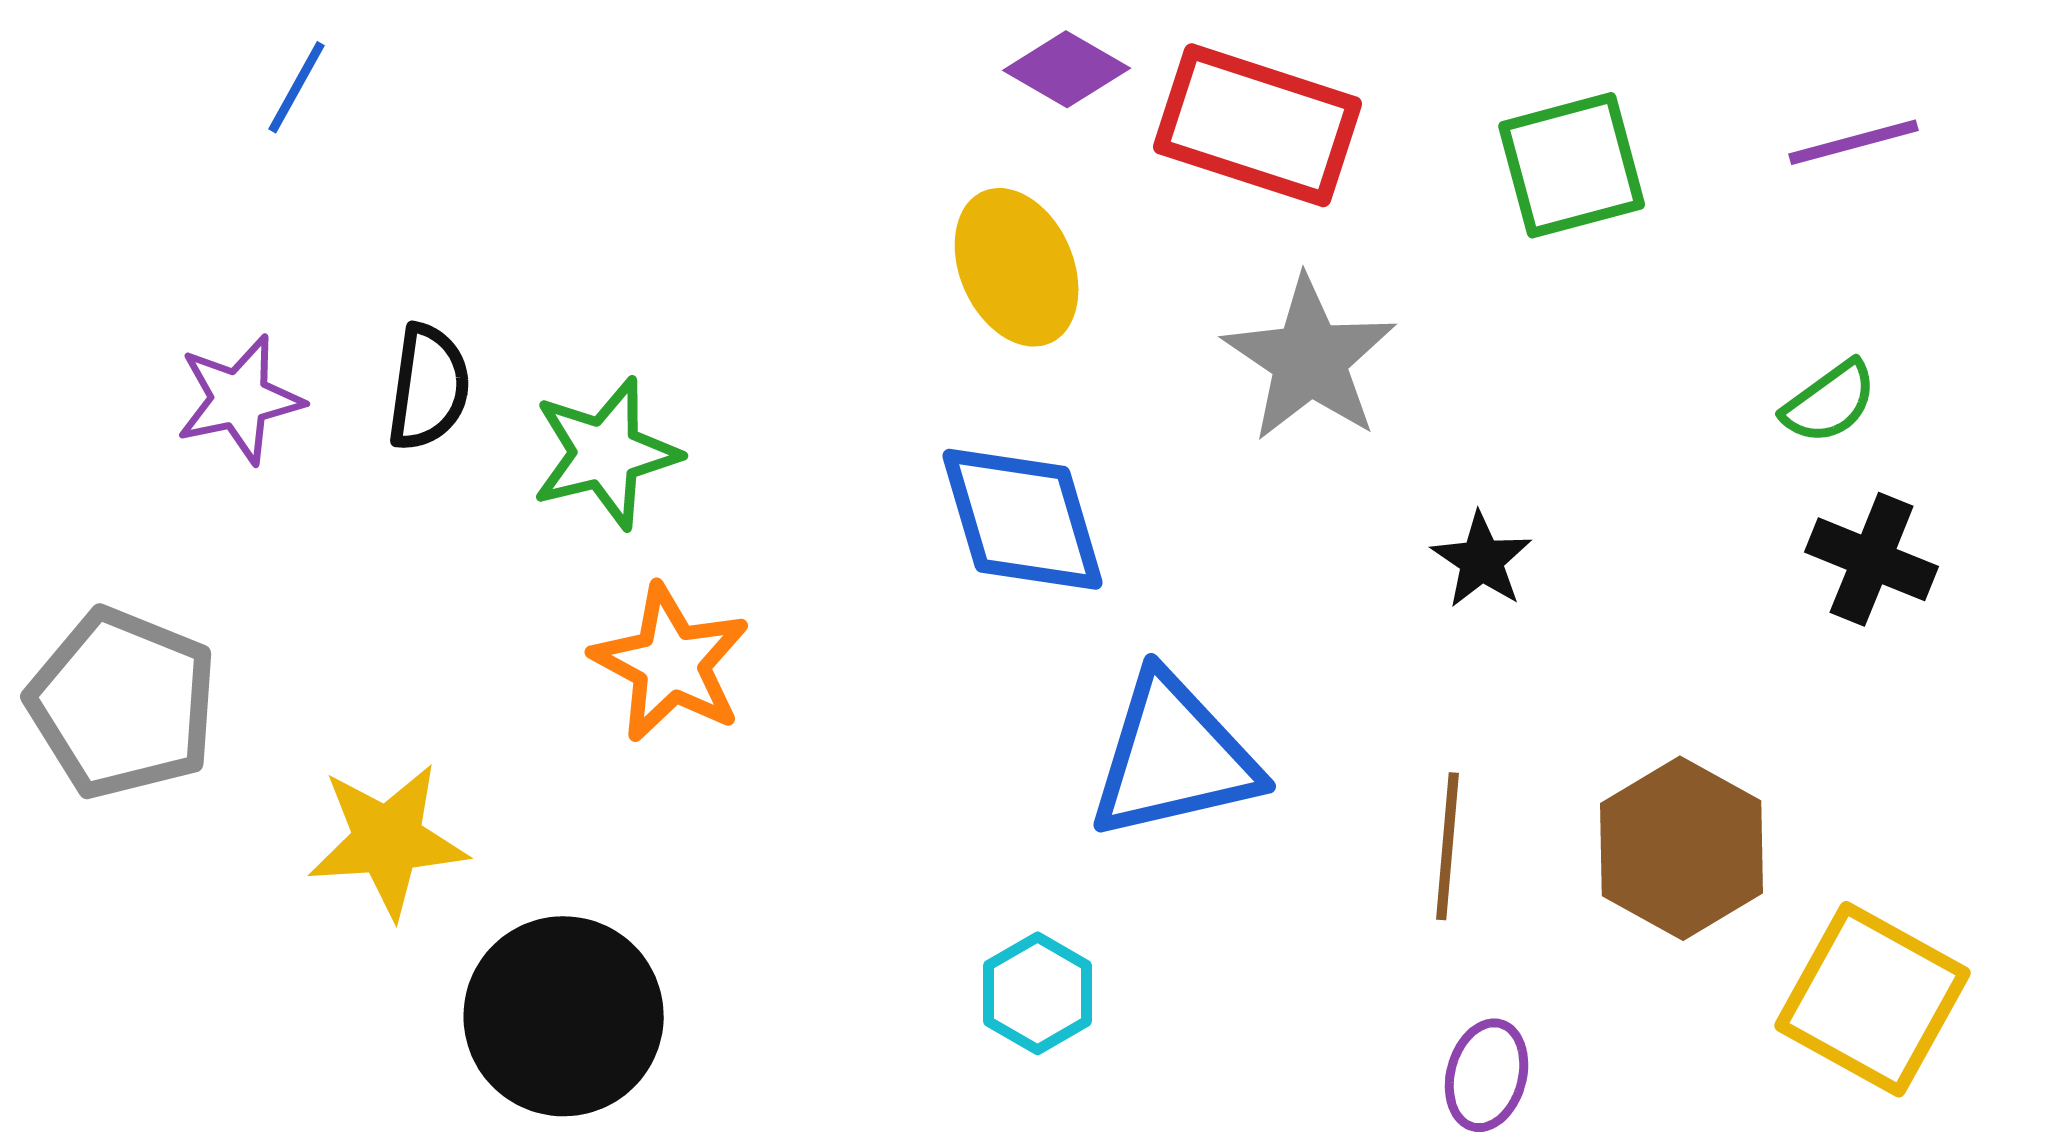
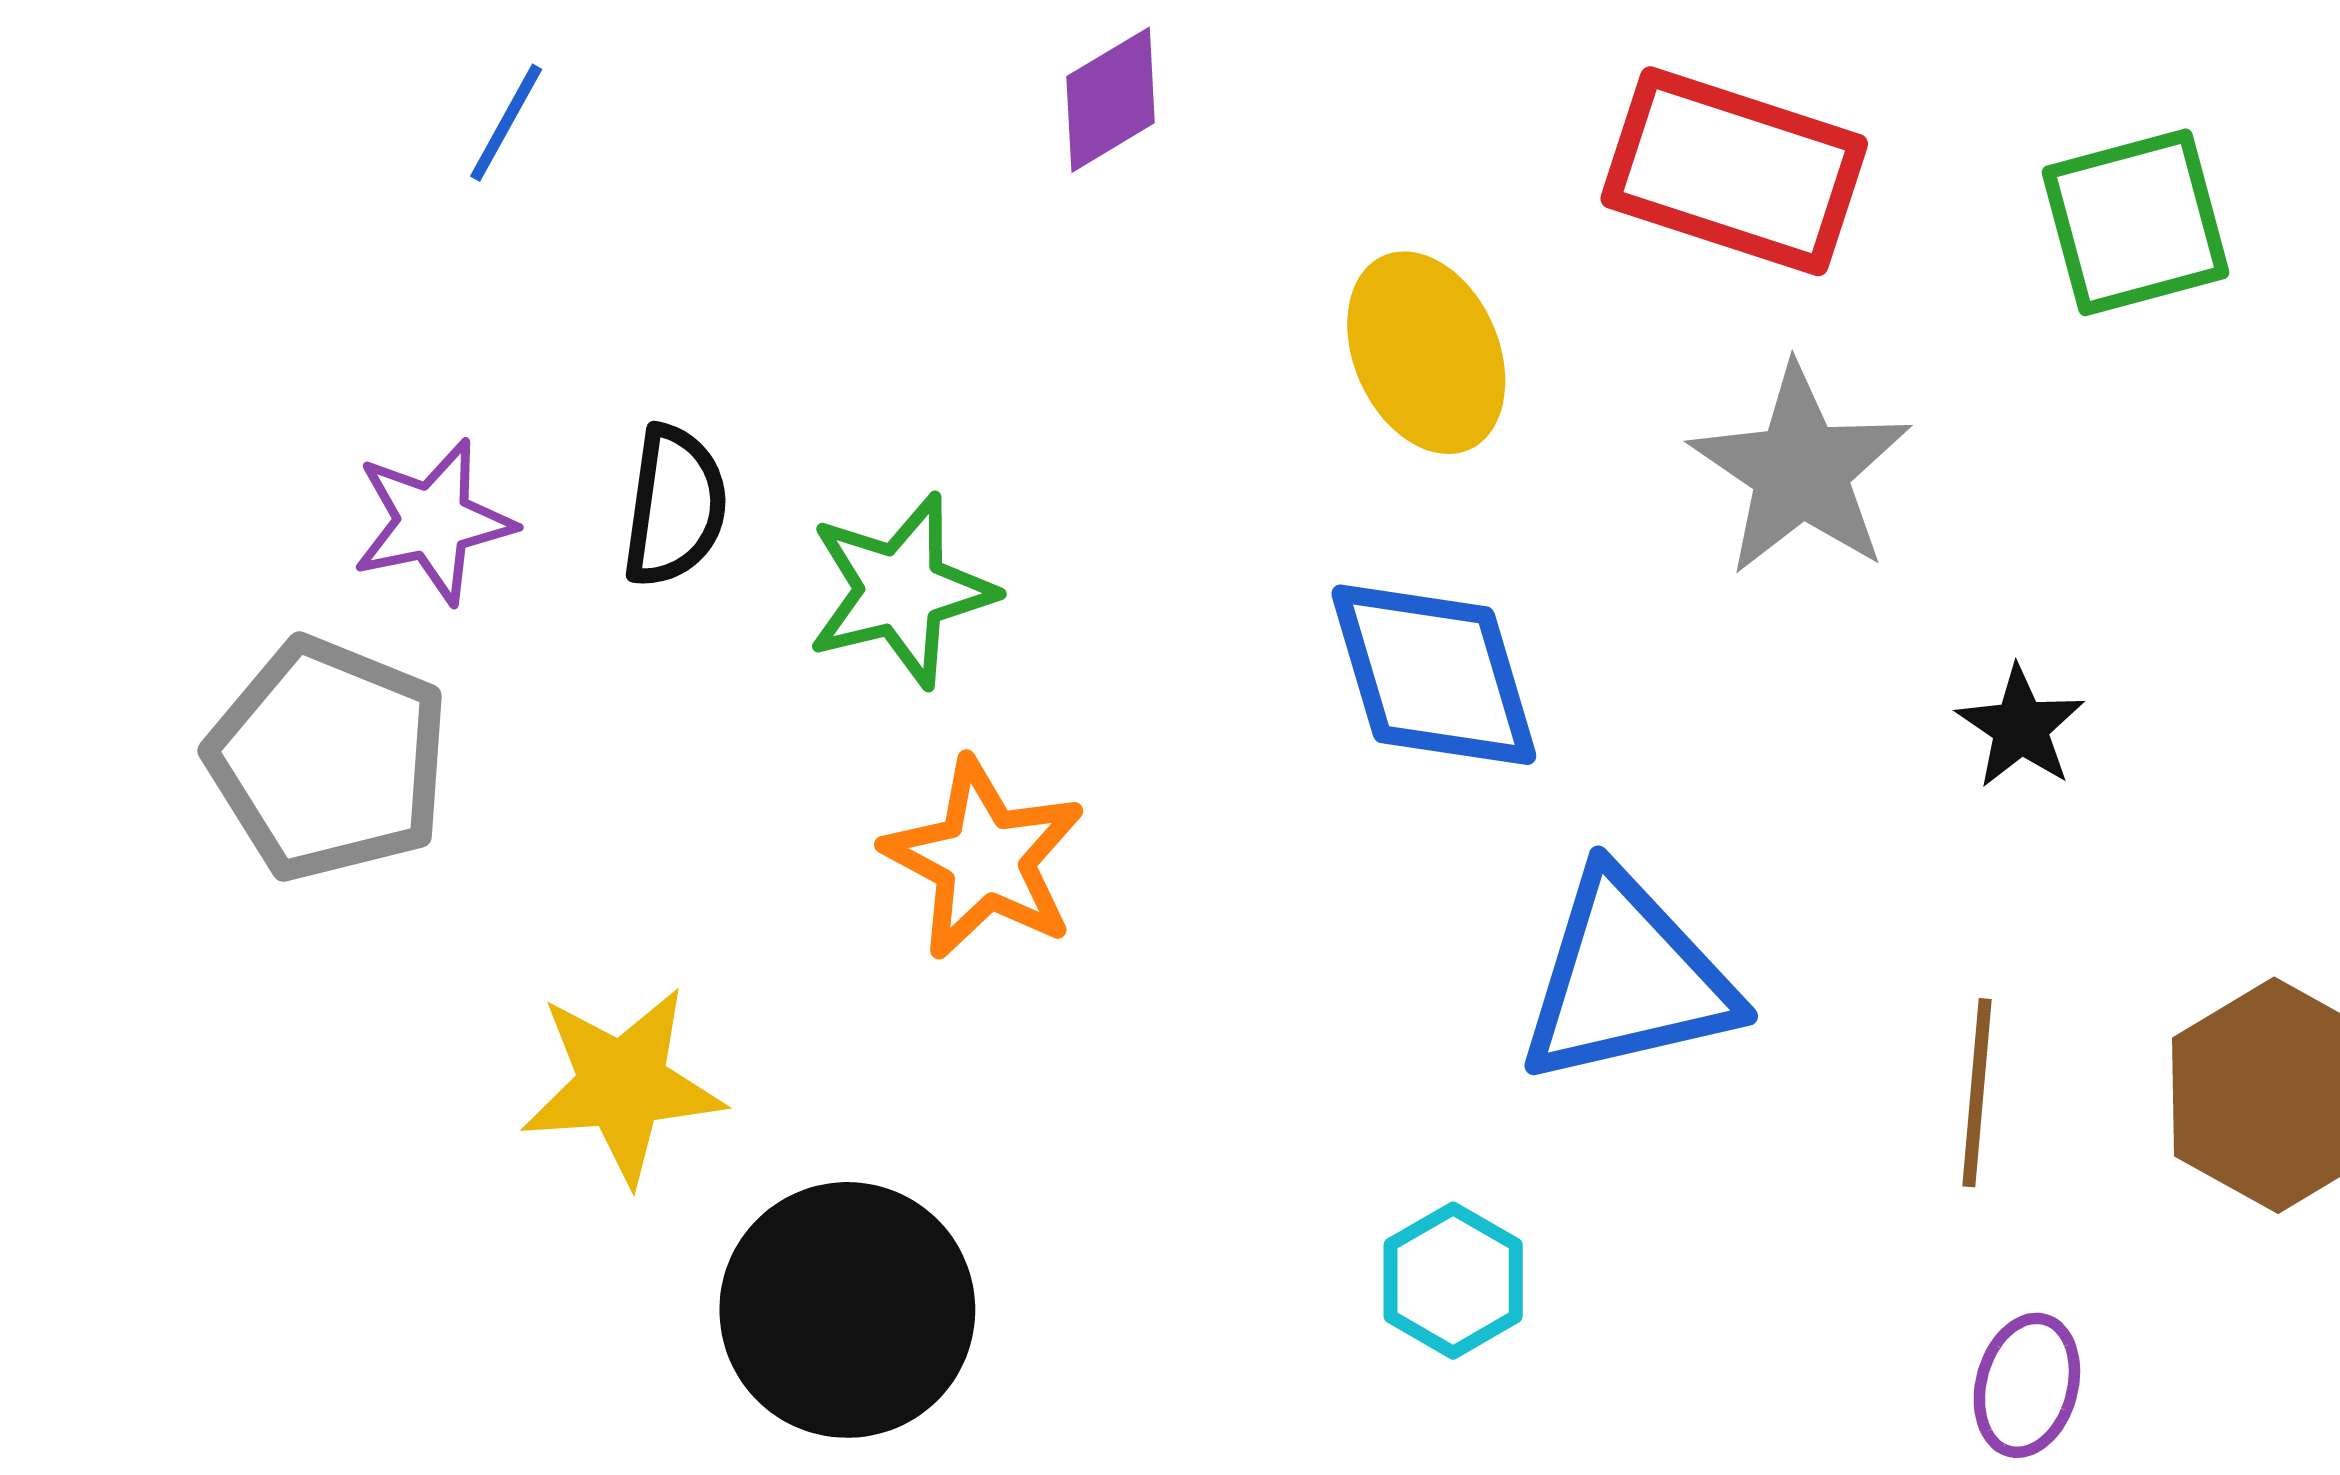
purple diamond: (1067, 69) -> (1111, 100), moved, turned -61
gray pentagon: (123, 703) -> (328, 759), moved

